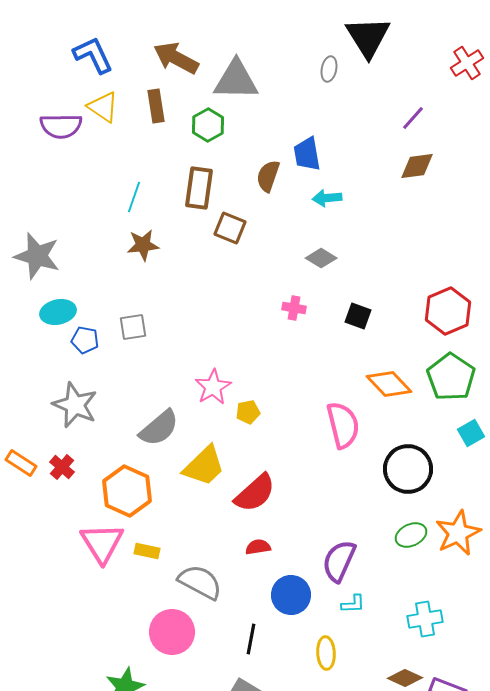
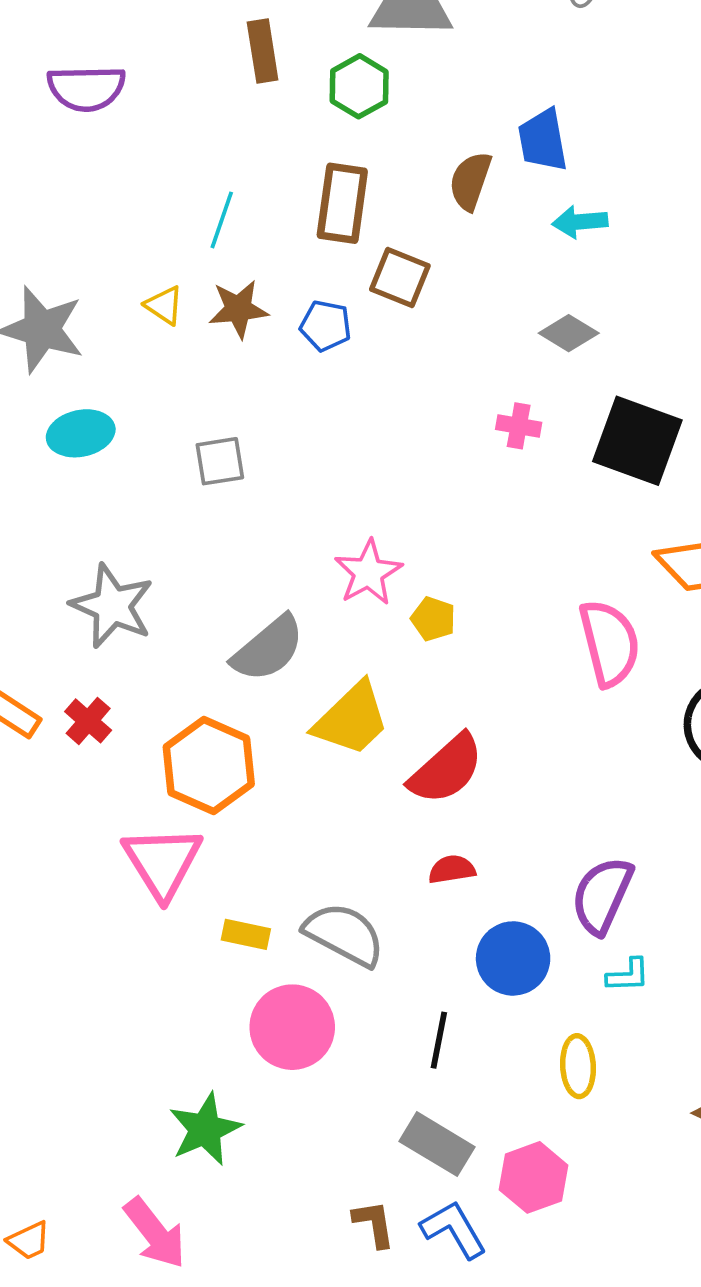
yellow triangle: (103, 107) -> (164, 305), moved, size x0.7
black square: (358, 316) -> (637, 441), size x1.8
blue pentagon: (85, 340) -> (326, 326), moved
yellow pentagon: (248, 412) -> (433, 619), turned 30
yellow rectangle: (147, 551) -> (246, 934), moved

